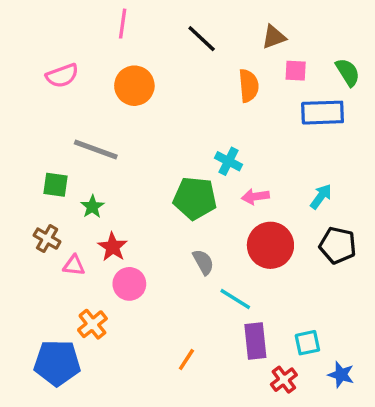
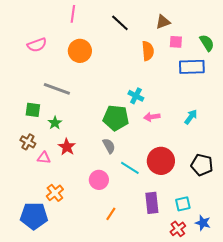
red circle: (270, 245) -> (161, 161), moved
black pentagon: (338, 245) -> (202, 165), moved
gray semicircle: (203, 262) -> (109, 146), moved
pink circle: (129, 284) -> (99, 180), moved
cyan line: (235, 299) -> (130, 168), moved
red cross: (284, 380) -> (178, 229), moved

